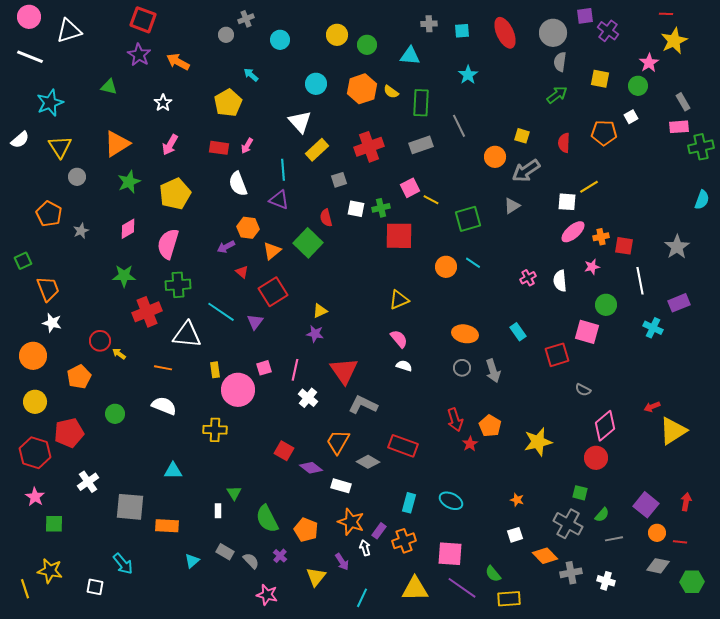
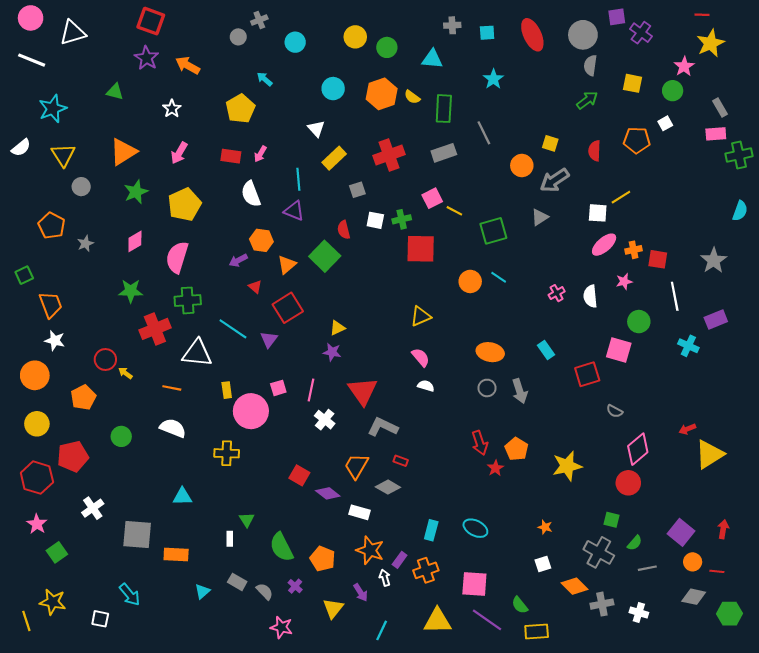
white triangle: (300, 122) -> (316, 129), size x0.7
red rectangle: (403, 446) -> (401, 461), moved, size x0.5
green square: (54, 524) -> (57, 552), turned -36

